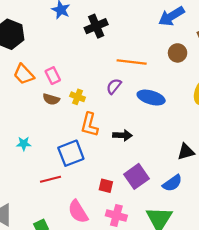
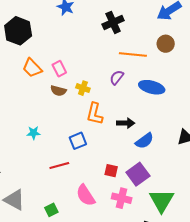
black cross: (96, 26) -> (113, 22), moved
brown circle: (178, 53) -> (166, 44), moved
blue square: (71, 153) -> (78, 141), size x0.7
purple square: (137, 176) -> (138, 174), moved
blue semicircle: (172, 183) -> (144, 141), moved

